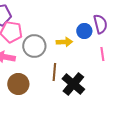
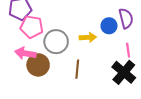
brown circle: (18, 84) -> (38, 65), moved
black cross: (73, 84) -> (124, 72), moved

